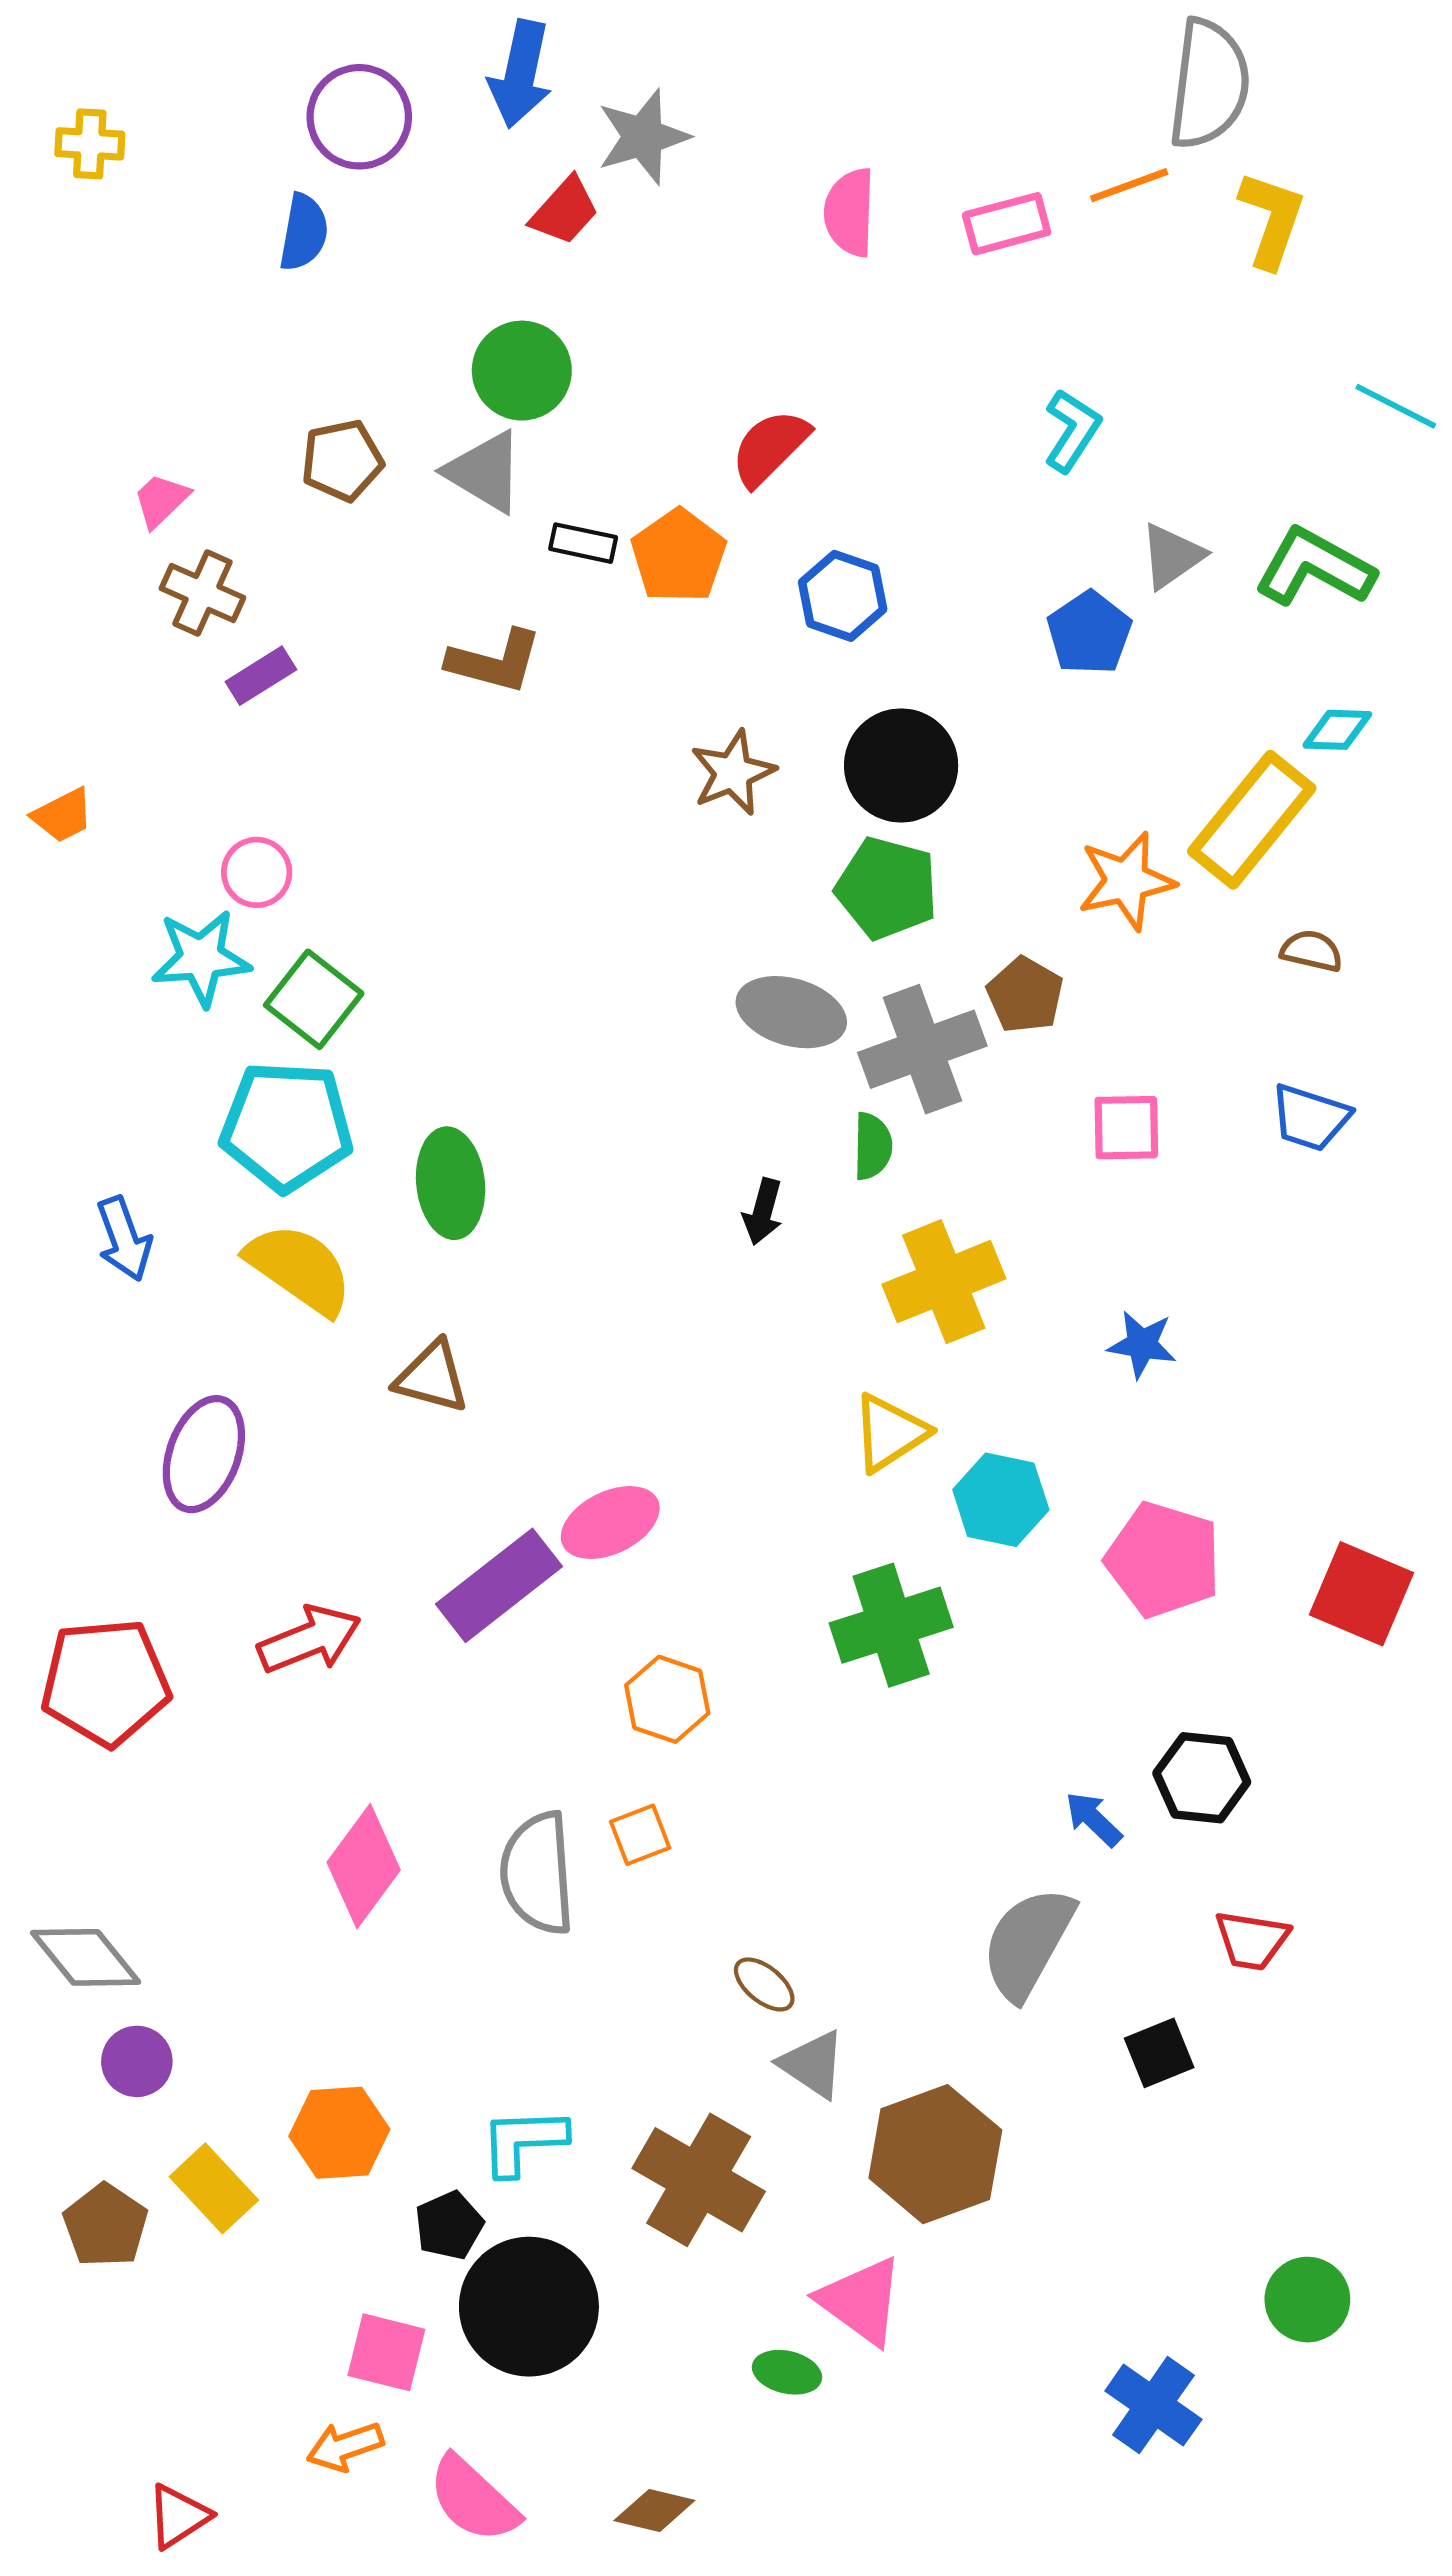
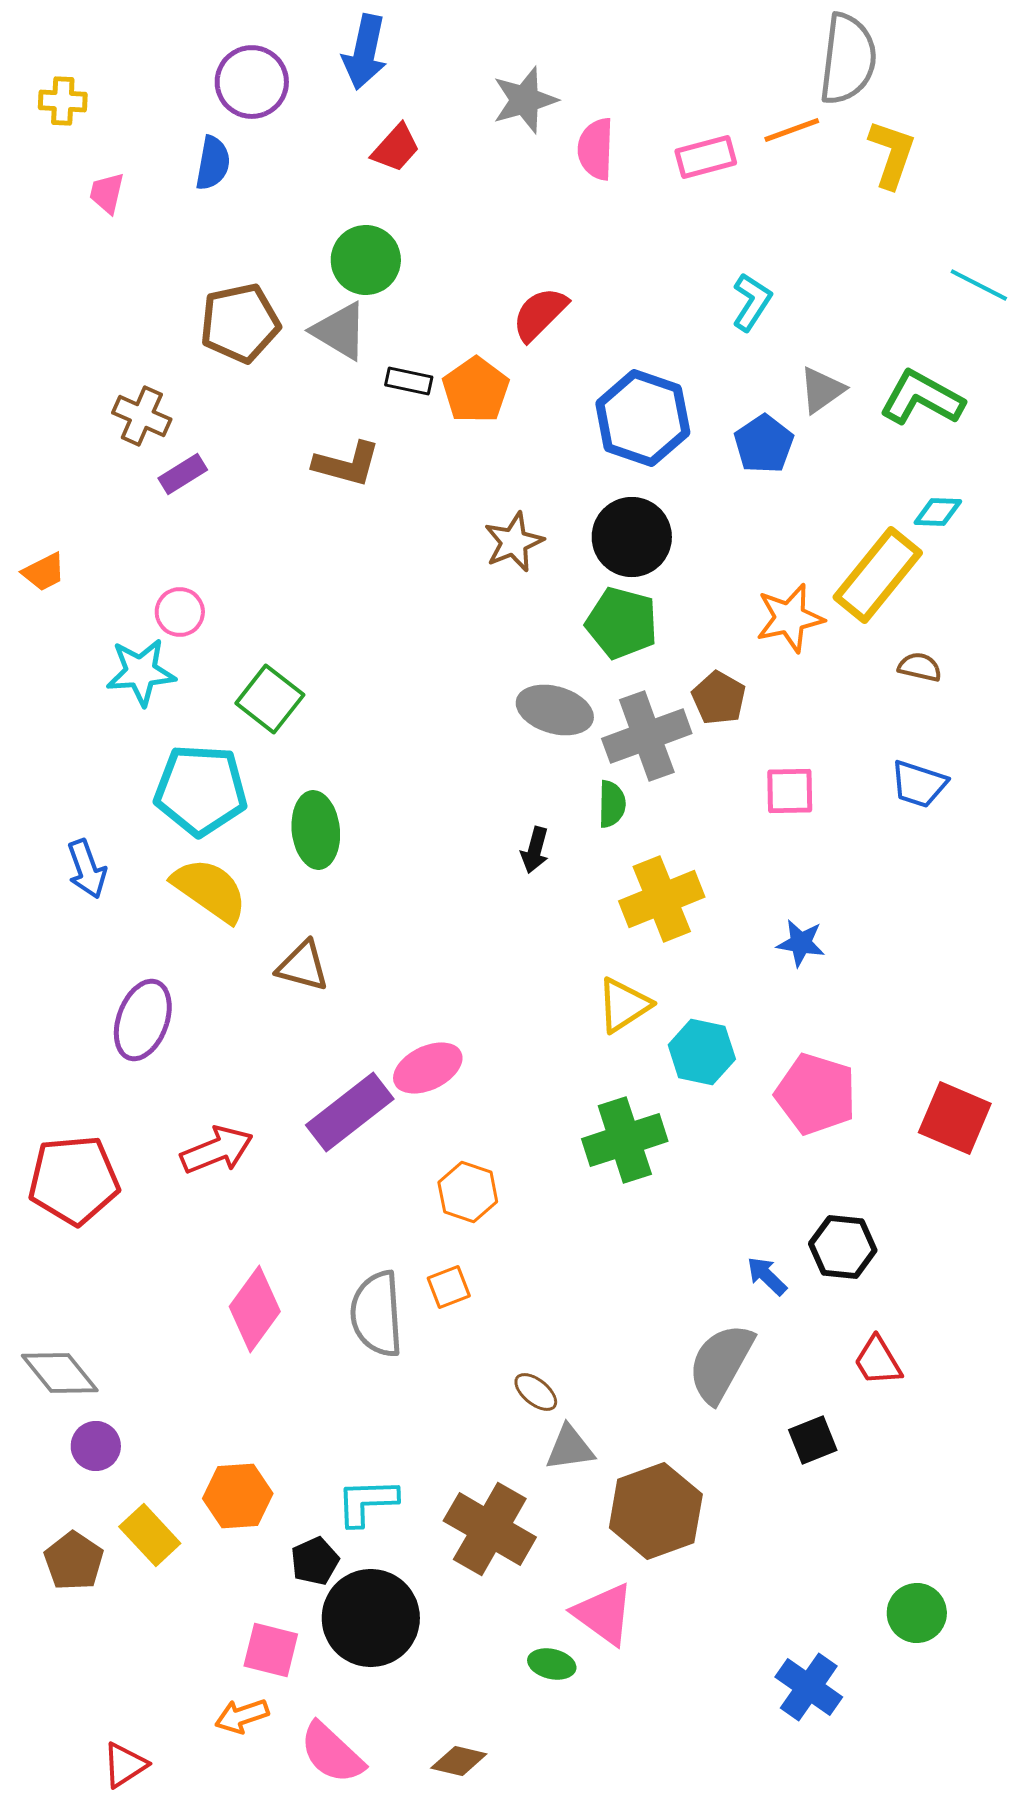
gray star: (643, 137) -> (525, 100), moved
brown pentagon: (342, 460) -> (240, 323), size x1.4
pink trapezoid: (161, 500) -> (107, 193), moved, turned -33
blue hexagon: (843, 596) -> (643, 418), moved, size x1.5
green square: (314, 999) -> (270, 699), moved
red trapezoid: (1252, 1940) -> (878, 1361), turned 50
gray triangle: (813, 2064) -> (570, 1448), turned -42

